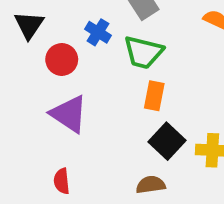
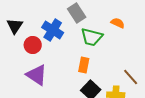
blue cross: (98, 32) -> (53, 30), size x1.5
green trapezoid: (143, 52) -> (92, 37), moved

